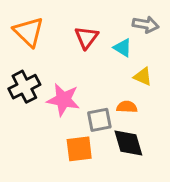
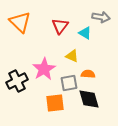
yellow triangle: (143, 77) -> (72, 56), moved
black cross: (24, 87) -> (17, 81), moved
pink star: (63, 100) -> (44, 69), turned 30

